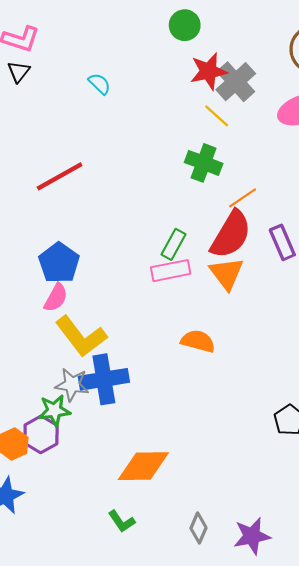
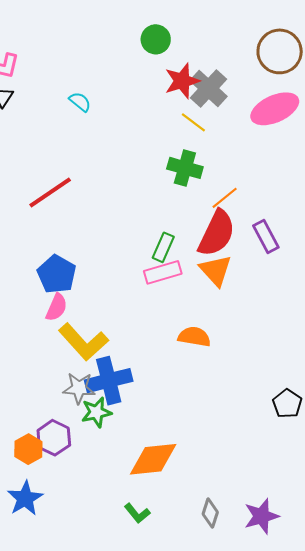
green star: (54, 410) -> (96, 412), moved

